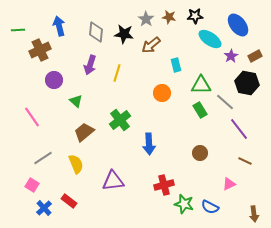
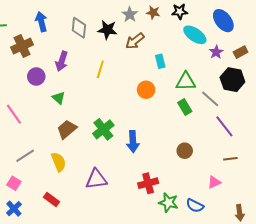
purple arrow: (90, 65) -> (62, 61), moved
green cross: (120, 120) -> (103, 129), moved
brown line: (245, 161) -> (230, 159), turned -32
blue cross: (44, 208) -> (14, 209), moved

